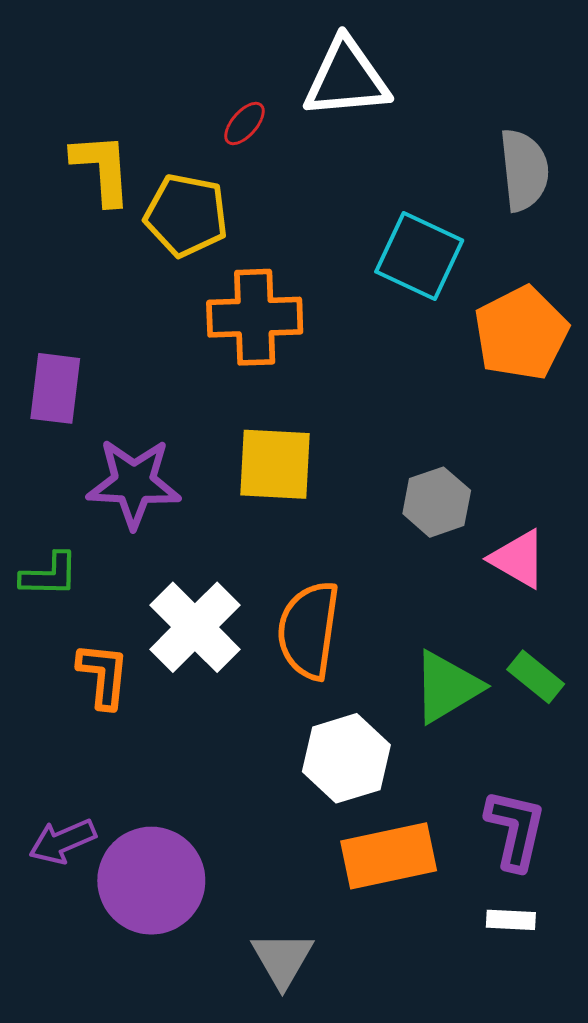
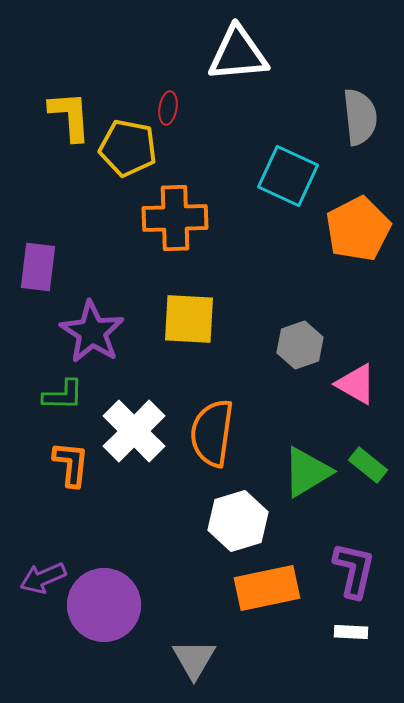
red ellipse: (244, 124) -> (168, 108), moved, turned -32
purple star: (134, 483) -> (92, 332), turned 30
green L-shape: (49, 575) -> (63, 395), moved

